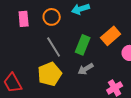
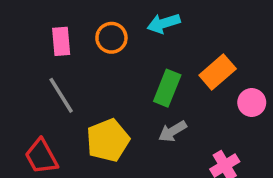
gray line: (54, 47) -> (61, 95), moved

